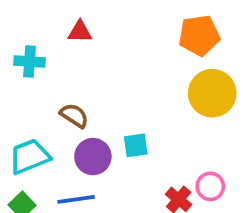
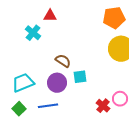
cyan cross: (30, 62) -> (33, 33), moved, turned 35
brown semicircle: (74, 116) -> (63, 61), moved

